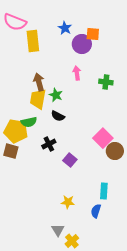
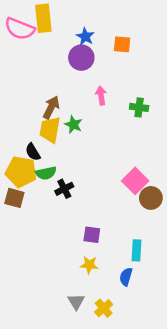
yellow rectangle: (33, 41) -> (43, 18), moved
purple circle: (82, 44) -> (81, 58), moved
brown arrow: (39, 82) -> (51, 107), turned 42
black semicircle: (58, 116) -> (33, 152), moved, turned 32
green semicircle: (29, 122) -> (46, 173), moved
purple square: (70, 160) -> (92, 235), moved, turned -32
yellow cross: (72, 241) -> (104, 308), moved

